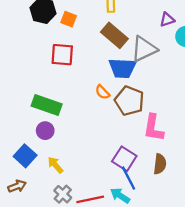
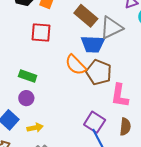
orange semicircle: (102, 92) -> (76, 65), size x1.6
green rectangle: (47, 105) -> (28, 76), size x0.7
yellow arrow: (55, 165) -> (35, 128), turned 119

